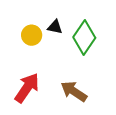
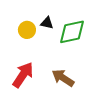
green diamond: (84, 37) -> (72, 32), turned 44

